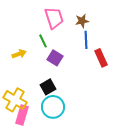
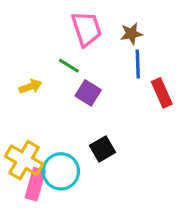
green line: (43, 41) -> (69, 66), turned -32
black square: (48, 87) -> (103, 149), moved
cyan circle: (53, 107) -> (61, 171), moved

